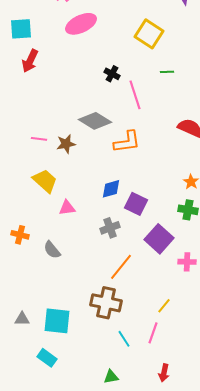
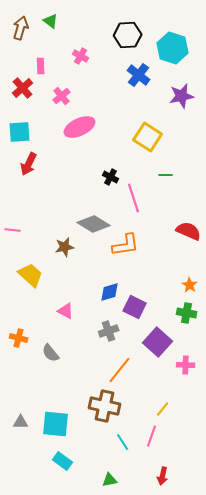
pink line: (39, 139) -> (13, 230), moved
yellow trapezoid: (45, 181) -> (31, 275), moved
pink triangle: (67, 208) -> (66, 311), turned 36
cyan rectangle: (47, 358) -> (63, 461), moved

